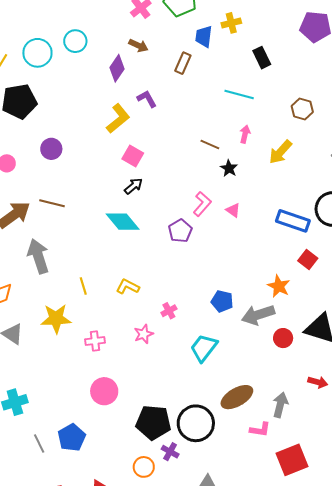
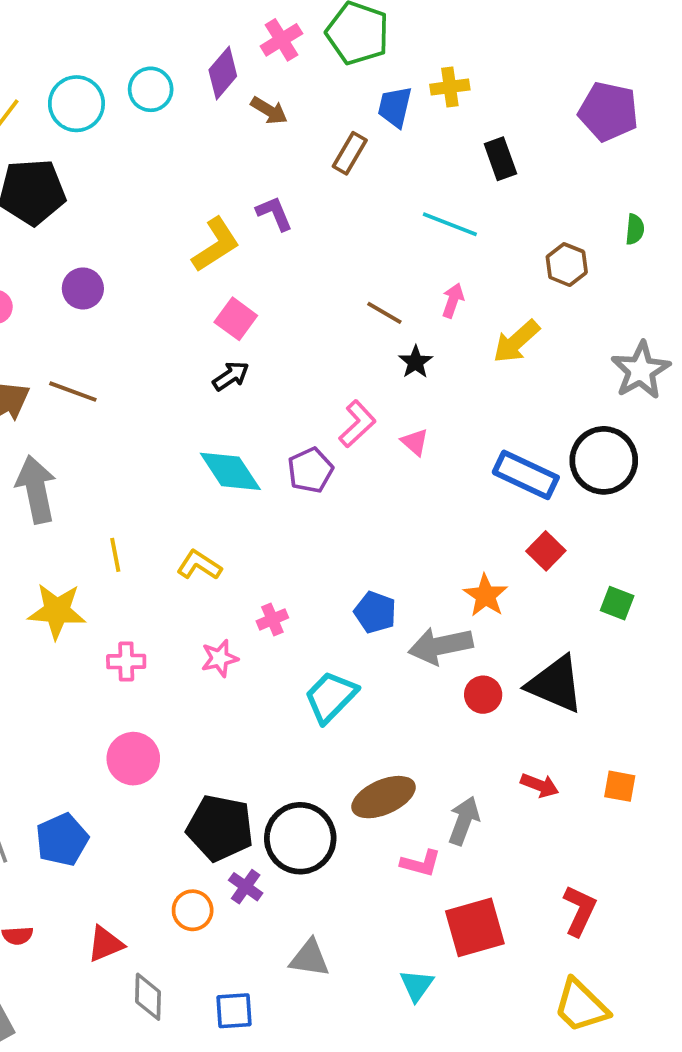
purple diamond: (117, 68) -> (223, 73), moved
cyan diamond: (123, 222) -> (230, 471), moved

